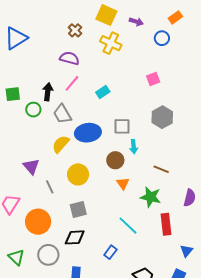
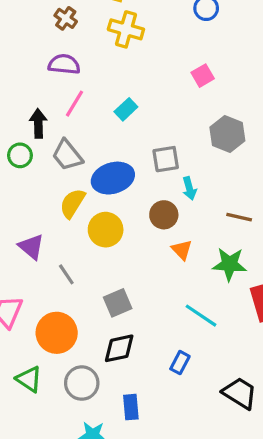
yellow circle: (78, 174) -> (106, 230), moved
green triangle: (16, 257) -> (29, 379), moved

